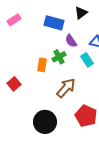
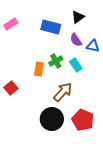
purple semicircle: (71, 41) -> (76, 40), moved
cyan rectangle: (87, 60) -> (76, 65), moved
black circle: (45, 122) -> (52, 119), moved

